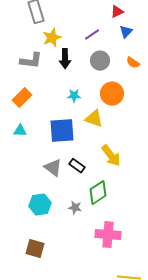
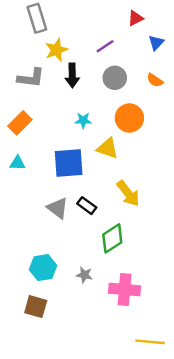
blue triangle: (126, 32) -> (156, 43), moved
cyan hexagon: (40, 205) -> (43, 268), moved
gray star: (75, 208) -> (84, 275), moved

